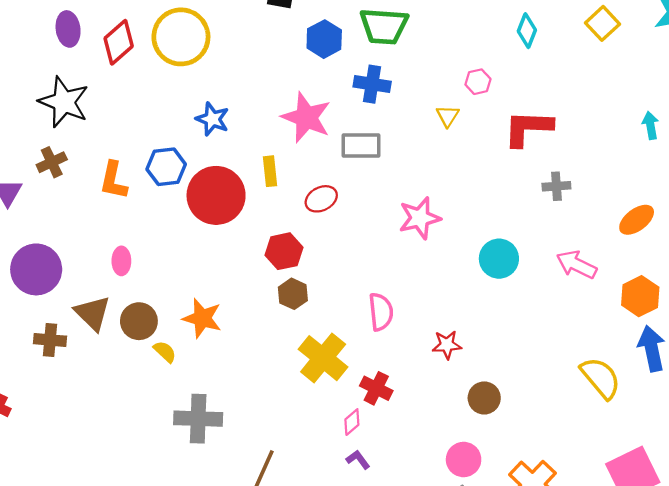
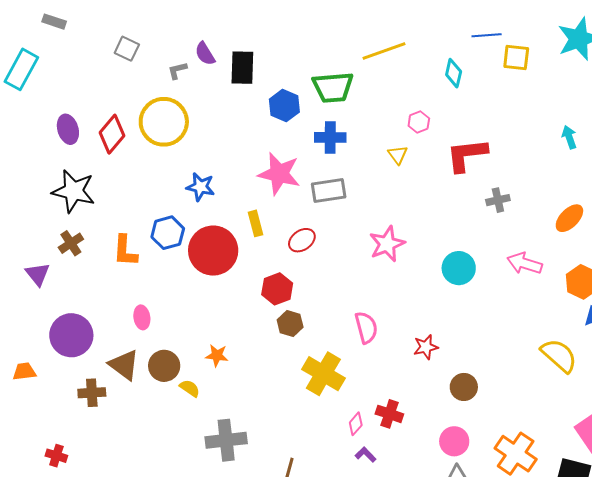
yellow square: (603, 23) -> (516, 58), turned -32
orange star: (202, 318) -> (217, 355), size x0.7
red cross: (376, 388) -> (389, 414), moved

